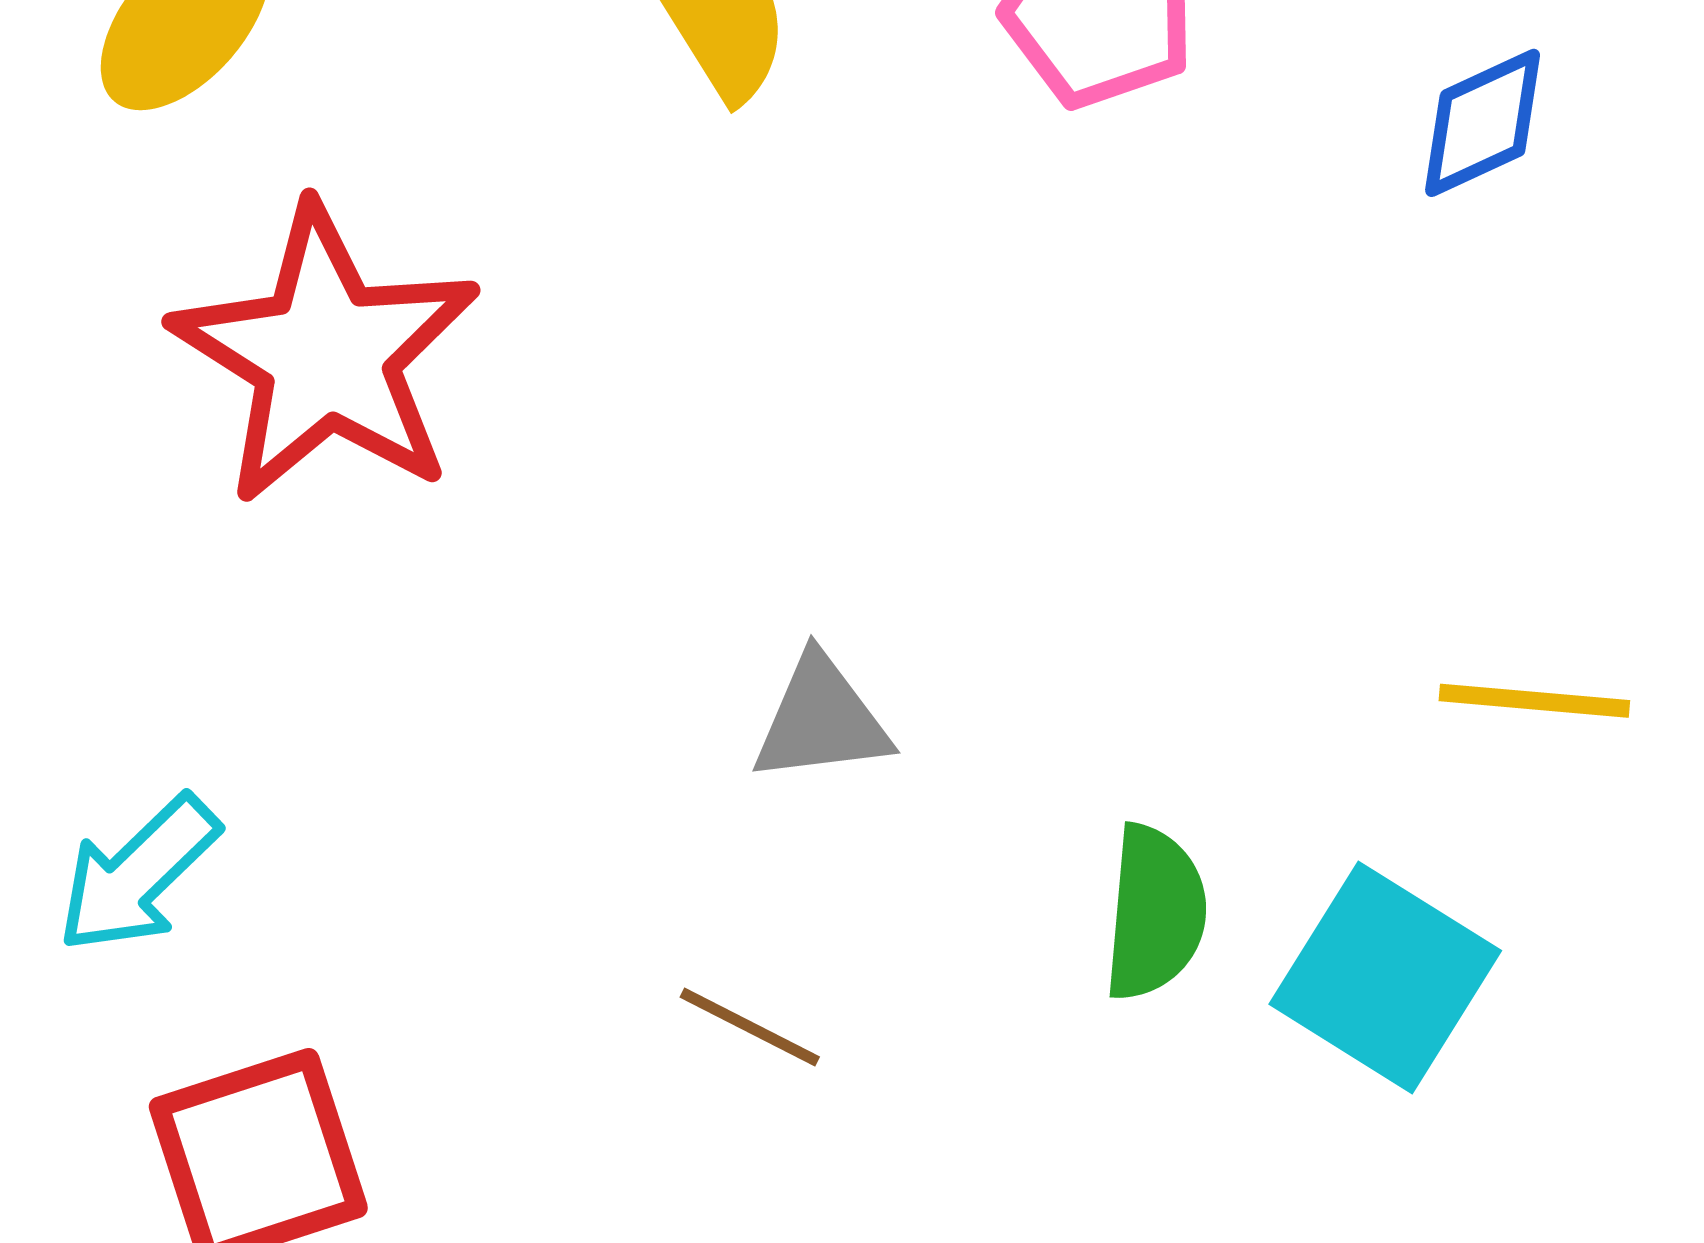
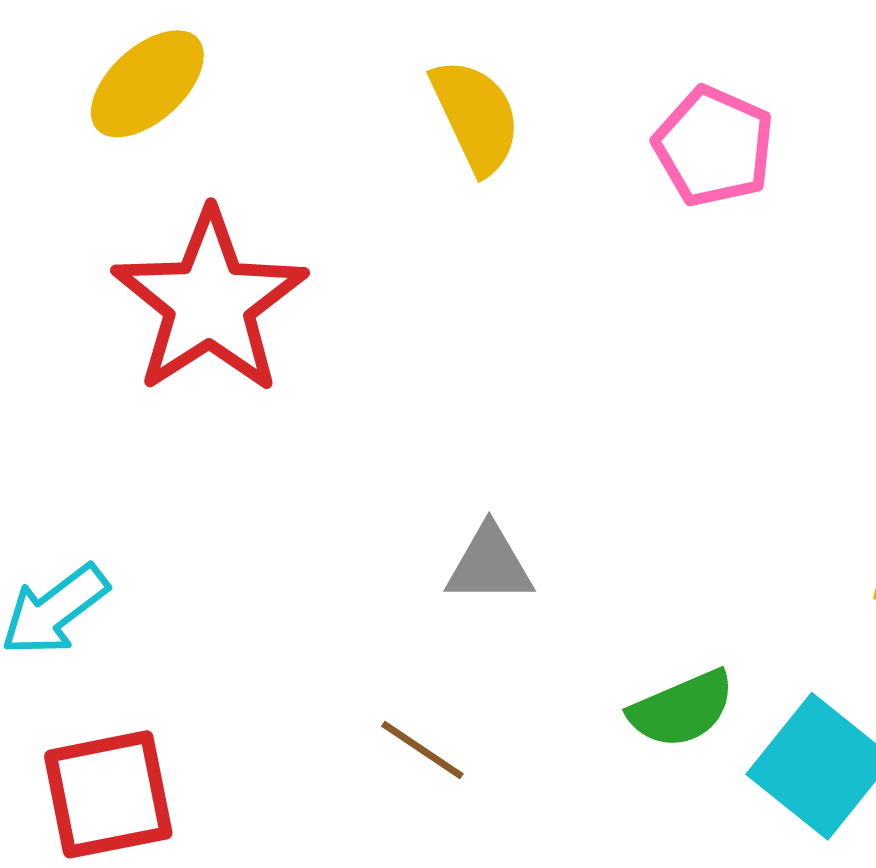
green semicircle: (1155, 913) -> (682, 709), turned 55

